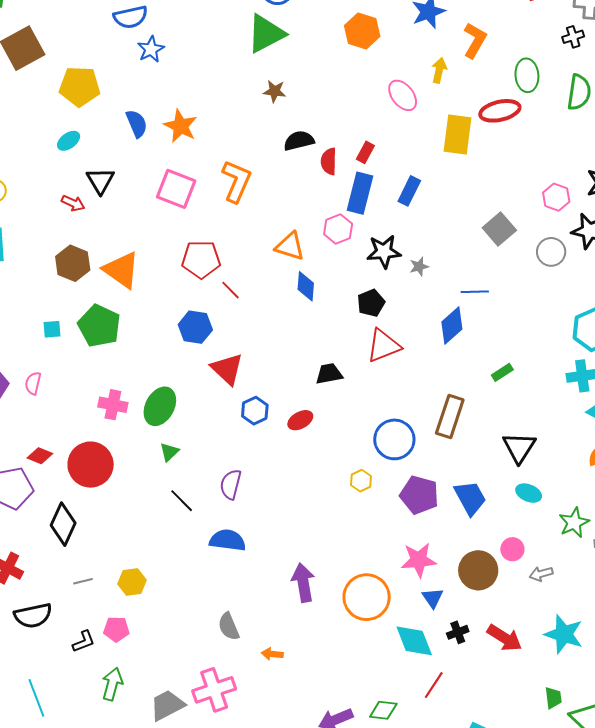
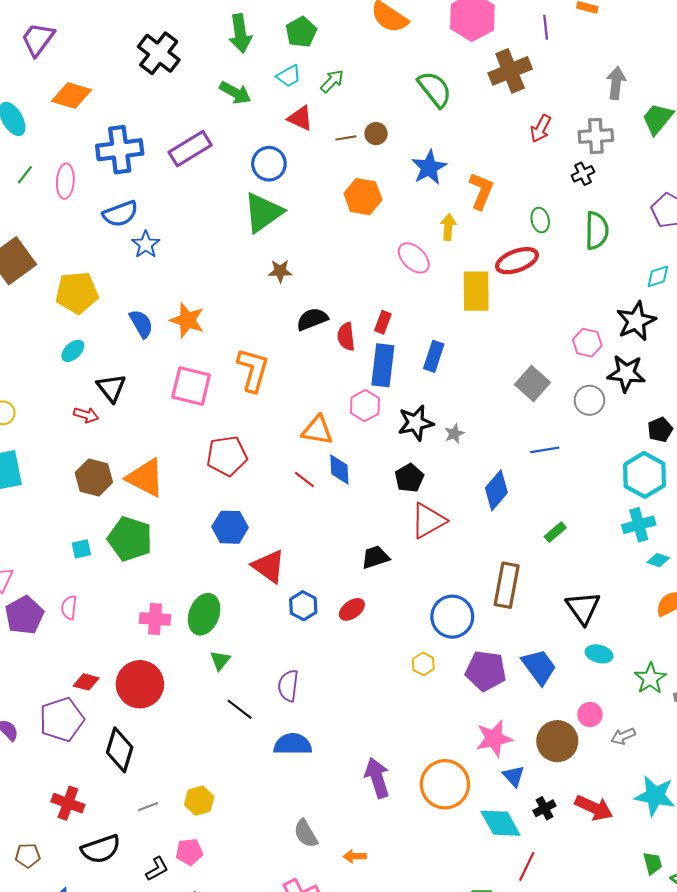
green ellipse: (527, 75) -> (540, 220), size x0.7
red line: (230, 290) -> (304, 480), moved
blue line: (475, 292) -> (545, 450), moved

